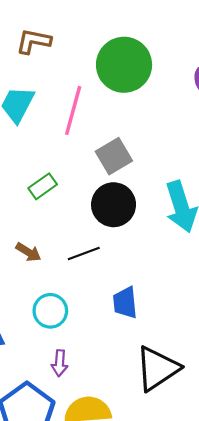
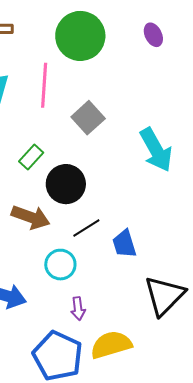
black circle: (114, 205) -> (66, 184), moved
brown arrow: (28, 252) -> (31, 217), size x1.6
black line: (84, 254) -> (86, 228), moved

